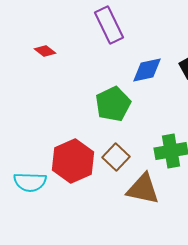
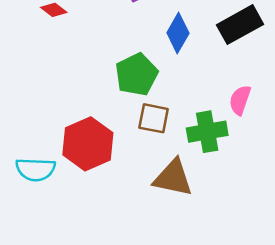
blue diamond: (147, 70) -> (178, 33), turned -48
brown square: (116, 157) -> (154, 118), moved, turned -32

